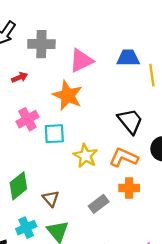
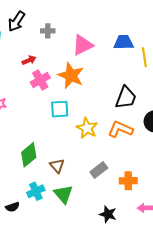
gray cross: (41, 44) -> (48, 31), size x0.6
pink cross: (27, 119) -> (40, 80), moved
black trapezoid: (130, 121) -> (126, 97), turned 60
orange cross: (129, 188) -> (128, 181), moved

